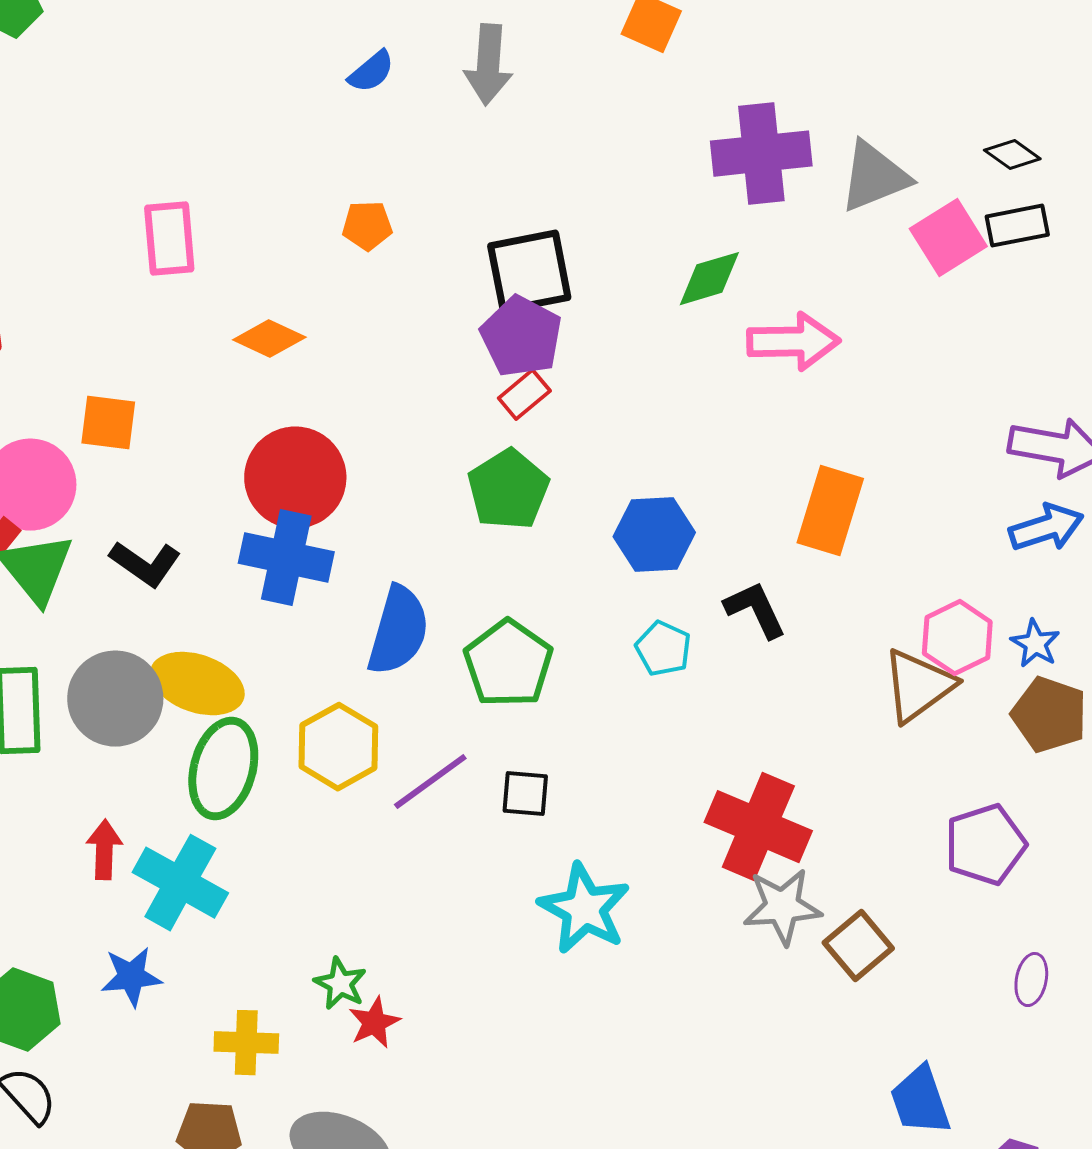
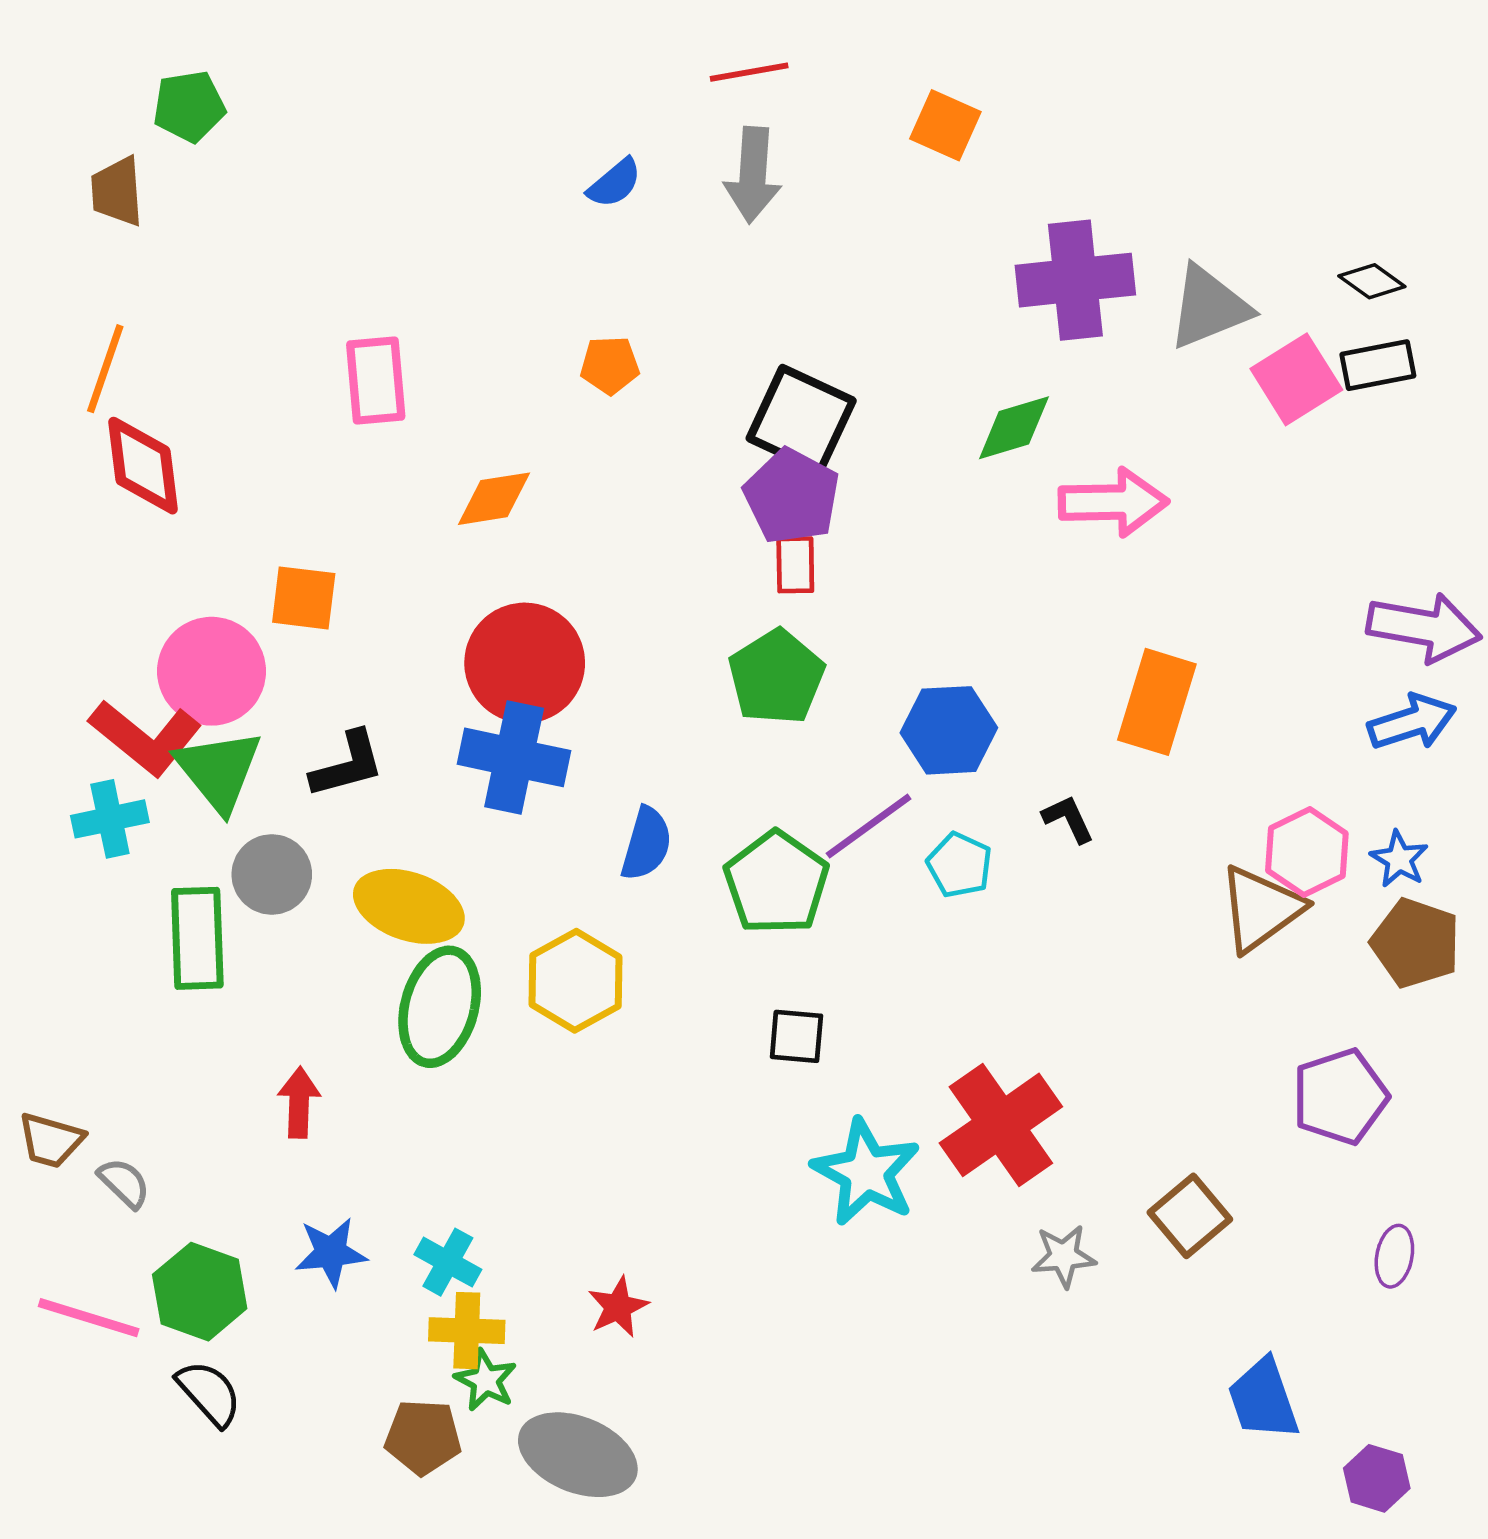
black square: (529, 272) -> (801, 420), turned 36
orange diamond: (269, 339) -> (494, 499), turned -34
red rectangle: (524, 395) -> (795, 565), turned -51
black L-shape: (145, 564) -> (347, 765), turned -50
black L-shape: (755, 610) -> (1068, 819), size x0.7
blue semicircle: (398, 631) -> (646, 844), size x0.7
gray circle: (115, 699) -> (272, 874), moved, size x0.7
purple line: (430, 782) -> (869, 826), moved
red cross: (758, 827) -> (1001, 1125), moved, turned 32
cyan cross: (180, 883) -> (448, 1262), moved, size x0.6
gray star: (782, 907) -> (1064, 1256), moved, size x0.7
green star: (340, 984) -> (486, 1380), moved

